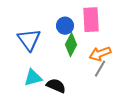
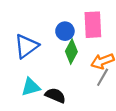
blue triangle: (29, 40) -> (26, 46), turned 30

